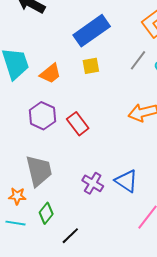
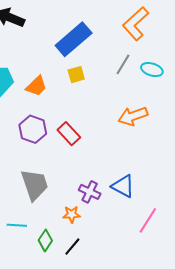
orange star: (17, 196) -> (72, 214), moved
green diamond: (46, 213) -> (45, 240), moved
cyan line: (15, 223) -> (17, 225), moved

